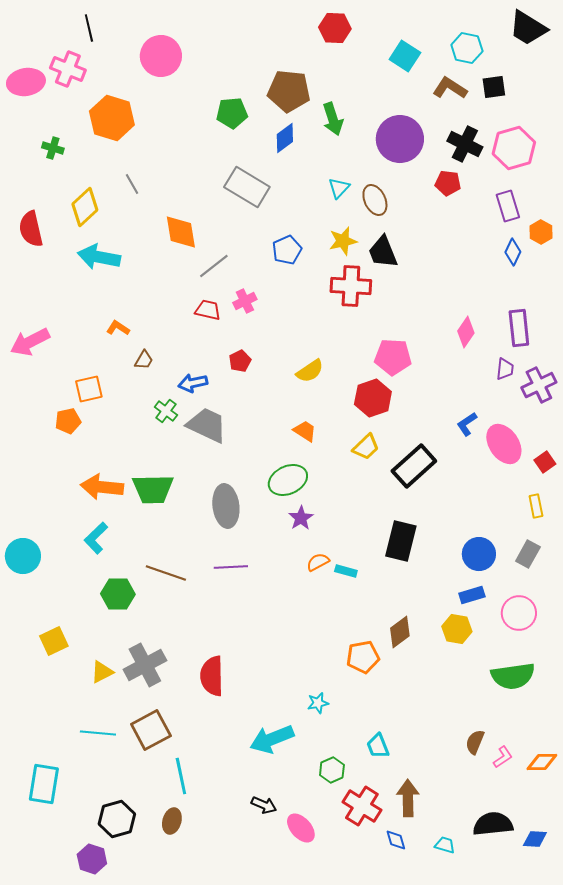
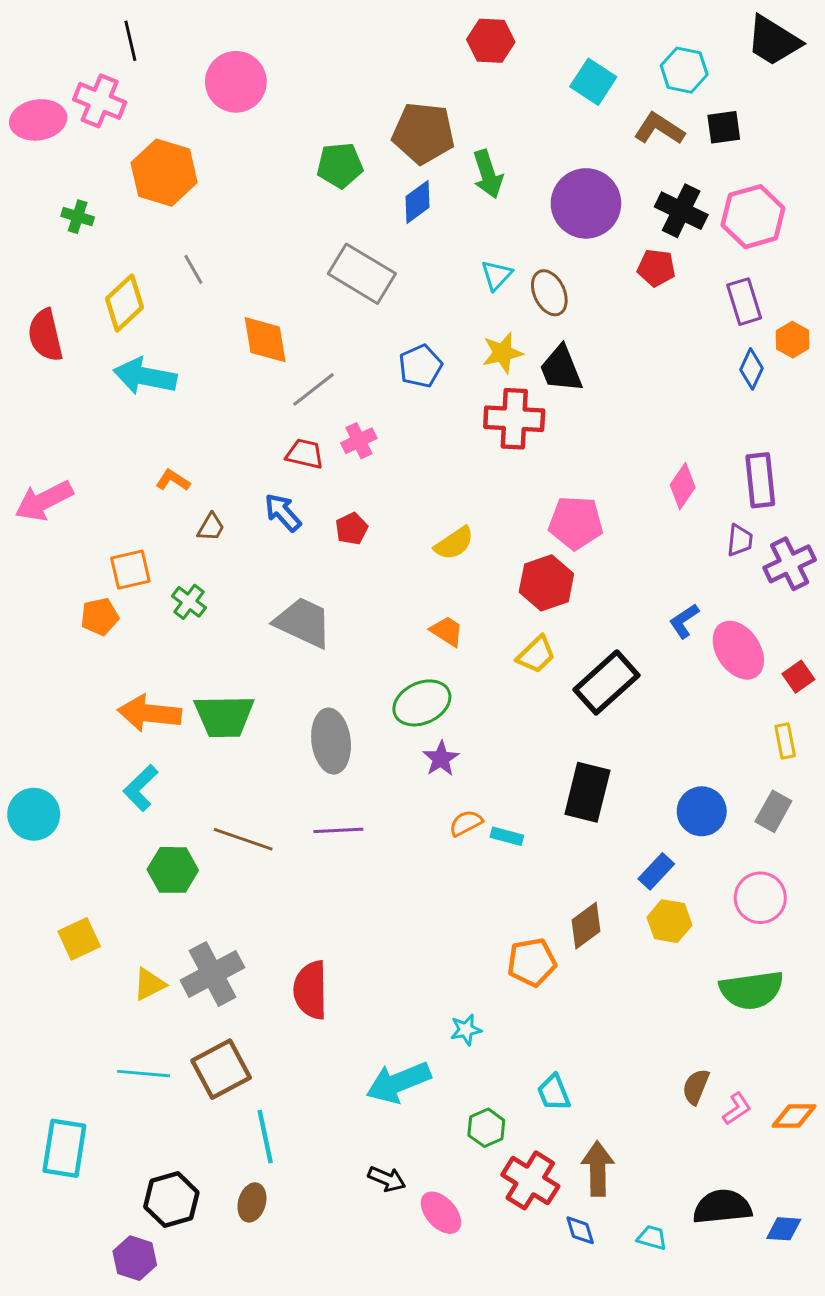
blue arrow: (193, 383) -> (283, 512), moved, turned 60
green cross: (166, 411) -> (189, 602), moved
blue rectangle: (472, 595) -> (656, 871), moved, turned -30

